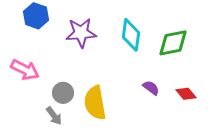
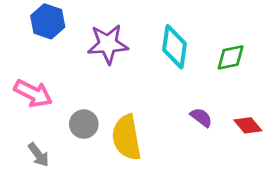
green diamond: (173, 43) -> (231, 57), size x0.7
gray arrow: (54, 116) -> (38, 155), moved

